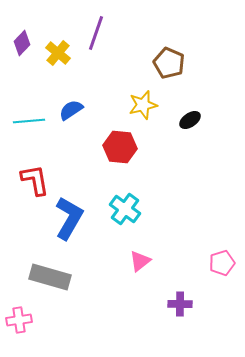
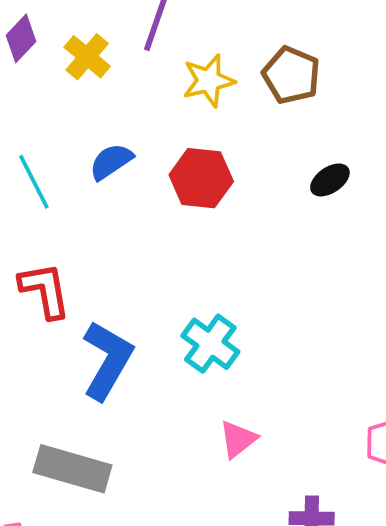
yellow star: (143, 105) -> (209, 81), moved
cyan line: (29, 121) -> (34, 182), turned 68
red hexagon: (120, 147) -> (201, 178), moved

